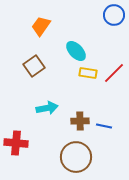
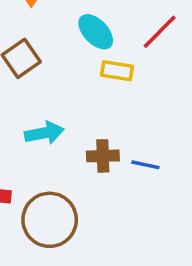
red line: (114, 73) -> (160, 32), moved
brown circle: (76, 157) -> (50, 220), moved

